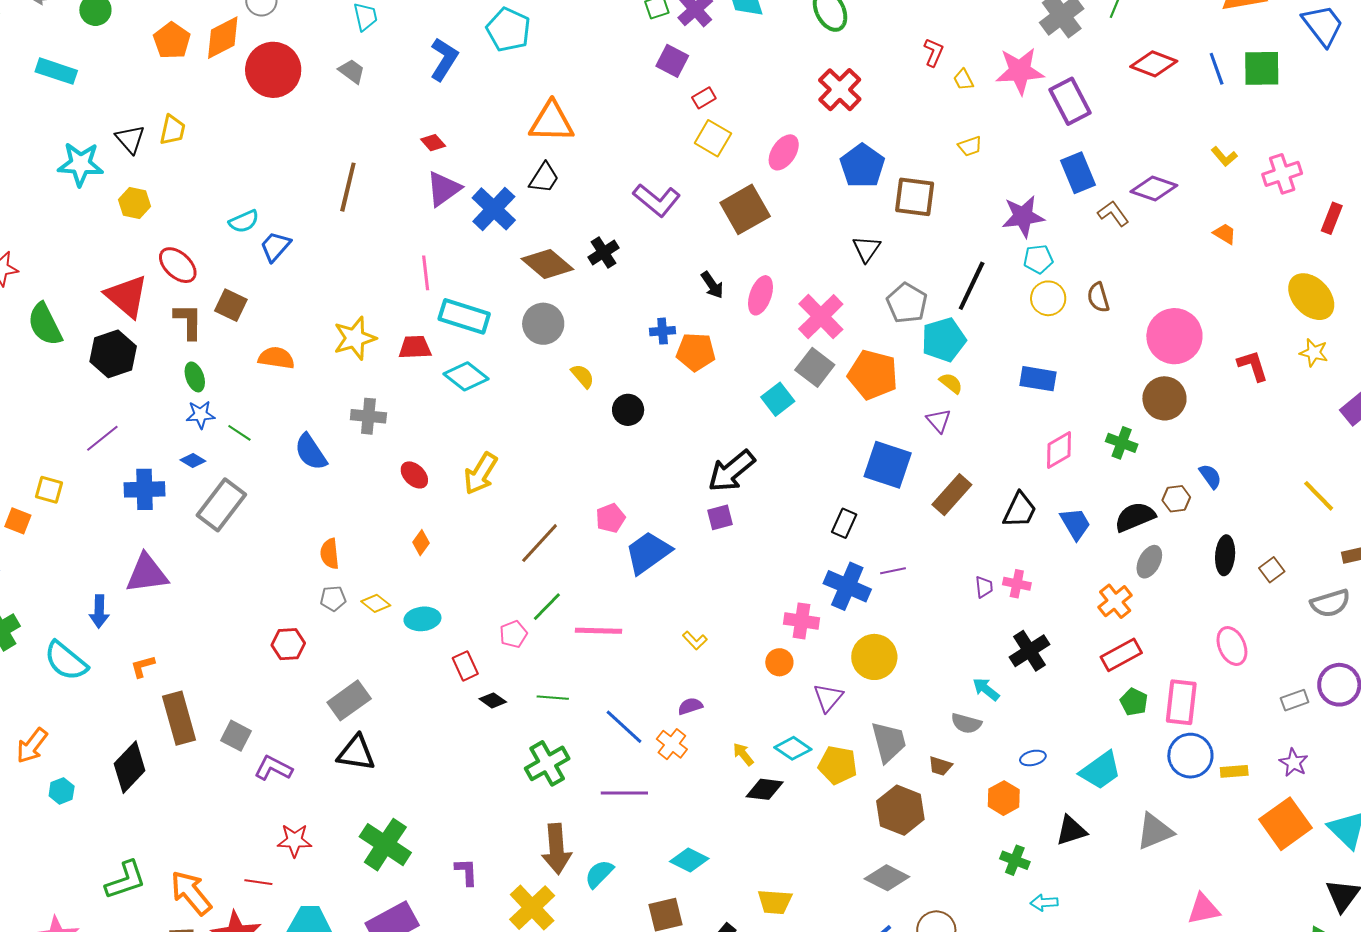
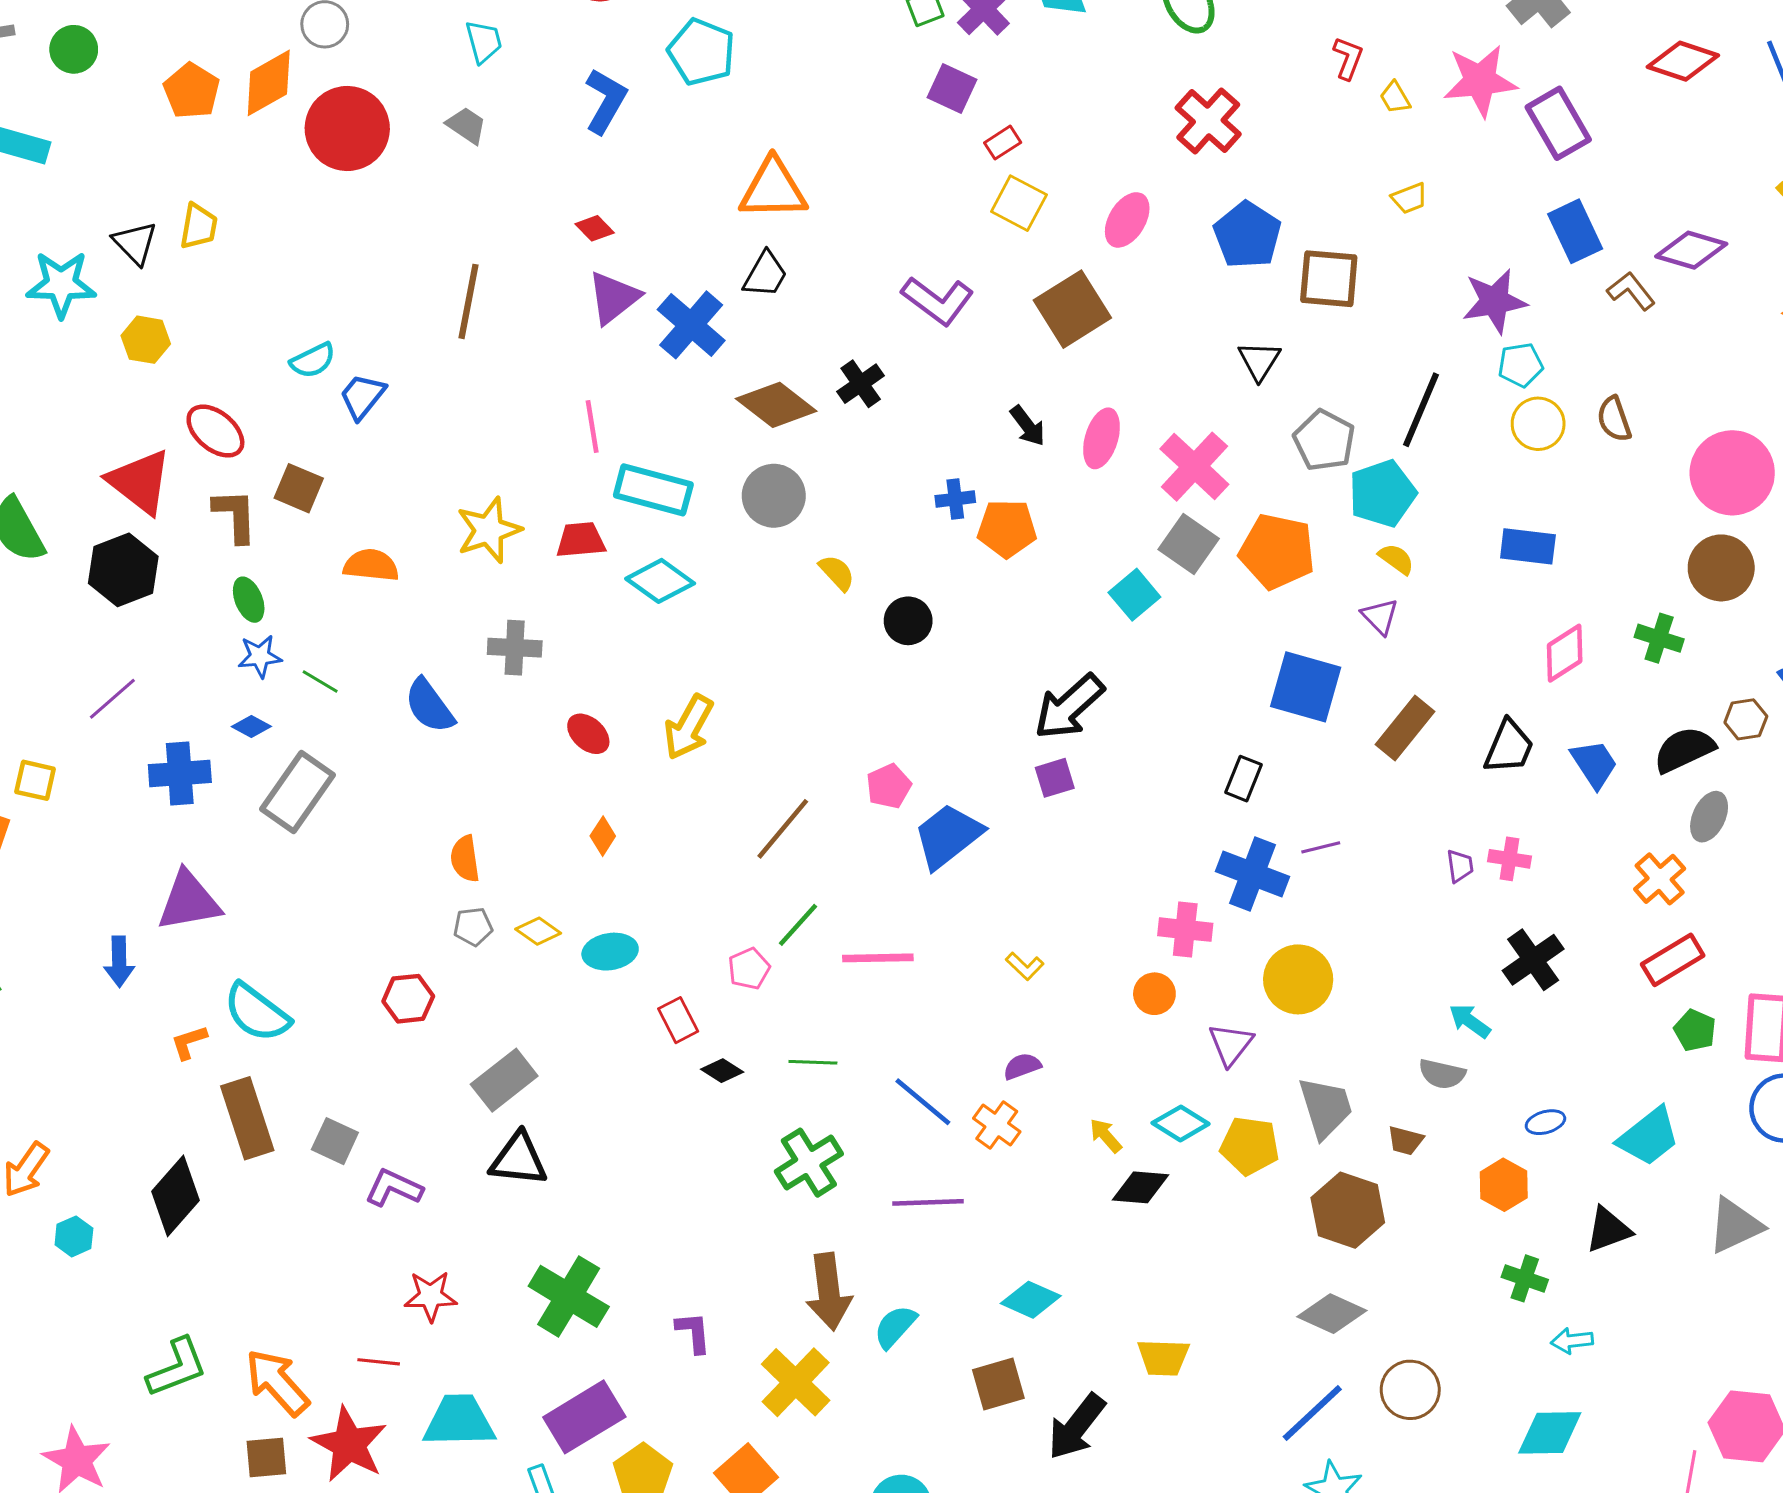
cyan semicircle: (66, 661) -> (257, 1013), moved

